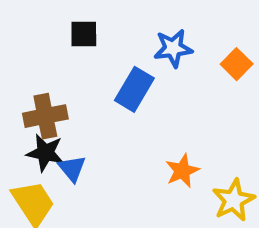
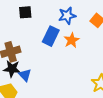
orange star: (182, 171) -> (72, 40), moved

